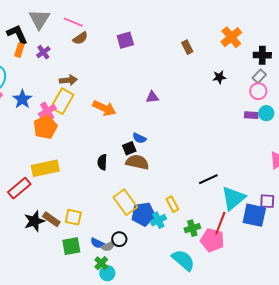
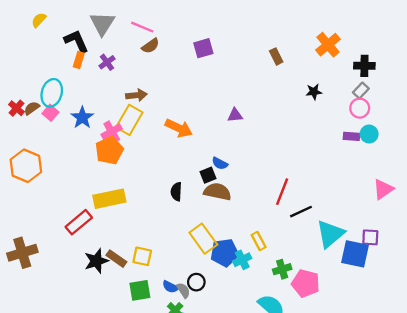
red line: (220, 223) -> (282, 192), moved
gray semicircle: (108, 246) -> (183, 290), turned -96

